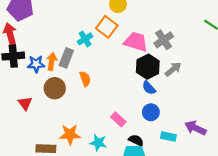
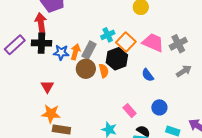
orange square: (107, 27) -> (126, 42), moved
black hexagon: (148, 67) -> (117, 59), moved
brown circle: (55, 88) -> (86, 69), moved
blue semicircle: (149, 88) -> (148, 75), moved
orange star: (70, 134) -> (51, 114), moved

